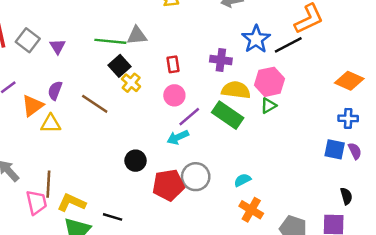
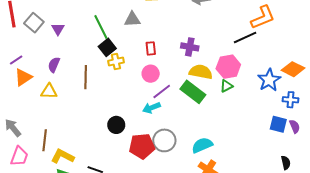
gray triangle: (137, 36) -> (132, 19), moved
blue star: (256, 39) -> (269, 80), moved
green line: (110, 41) -> (101, 27), turned 55
yellow cross: (131, 83) -> (116, 62), turned 35
brown line: (95, 104) -> (86, 77), turned 55
orange triangle: (33, 106) -> (23, 77), moved
cyan semicircle: (242, 180) -> (202, 145), size x1.5
pink trapezoid: (36, 202) -> (19, 156), moved, turned 30

